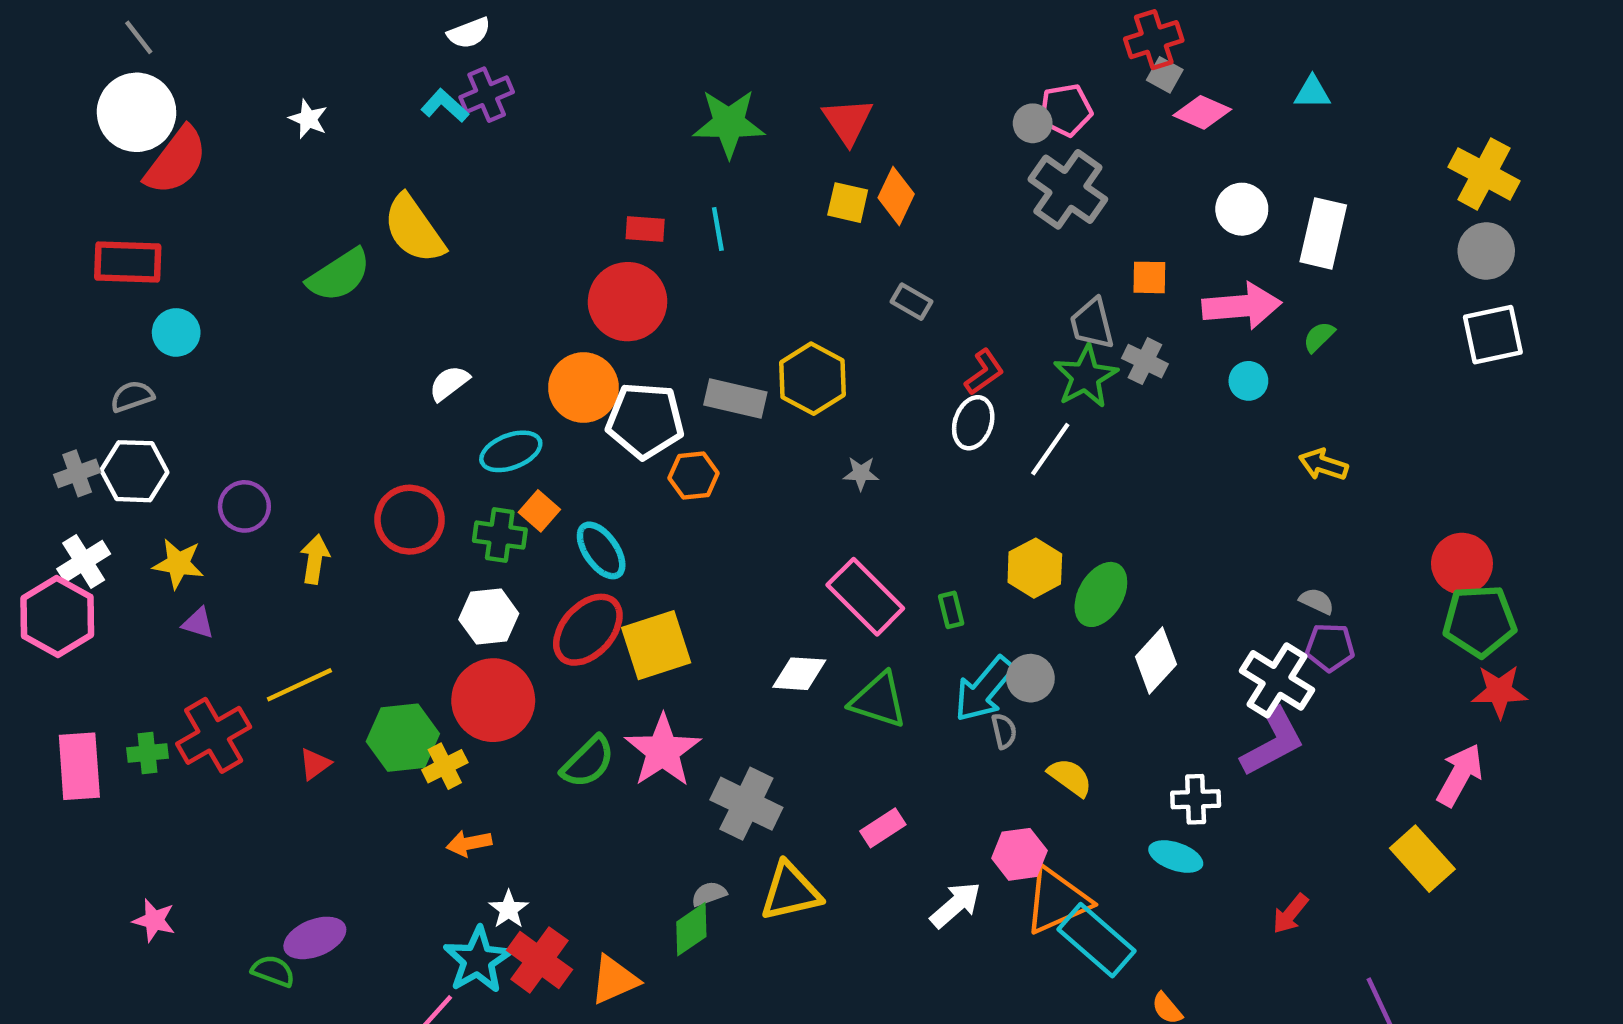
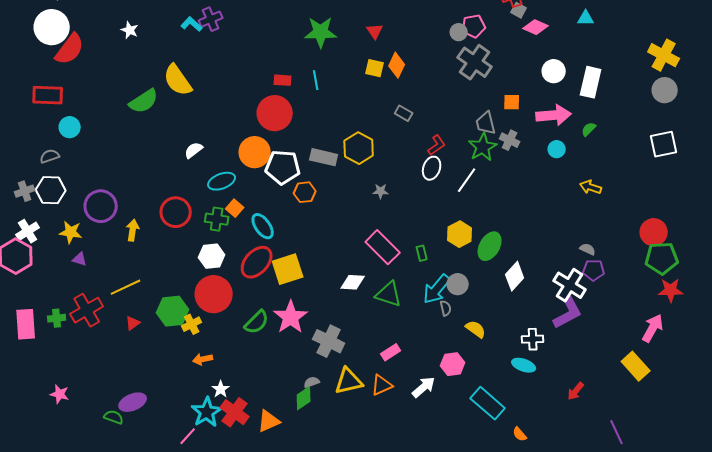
red triangle: (848, 121) -> (375, 31), size x0.7
white square: (1493, 335) -> (664, 144), moved
purple circle: (244, 506) -> (101, 206), size x1.4
orange triangle: (1057, 901) -> (382, 385), moved, size x0.7

